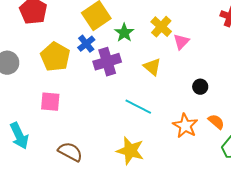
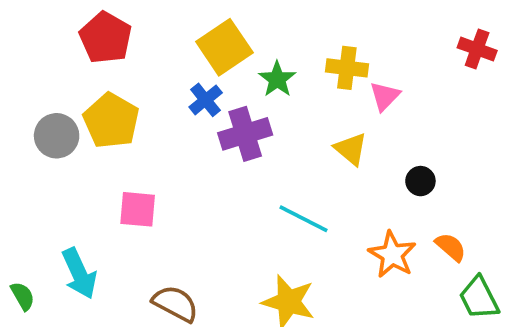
yellow cross: (161, 27) -> (347, 68), turned -35
yellow pentagon: (55, 57) -> (111, 121), moved
yellow triangle: (152, 67) -> (351, 149), moved

